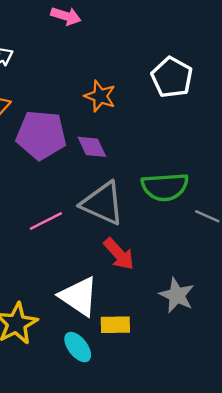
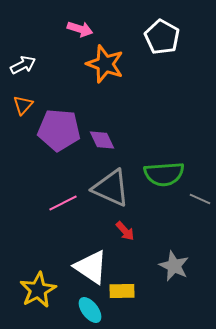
white pentagon: (172, 77) -> (162, 37), moved
orange star: (100, 96) -> (105, 64), moved, size x1.4
red arrow: (119, 254) -> (125, 231), size x0.7

